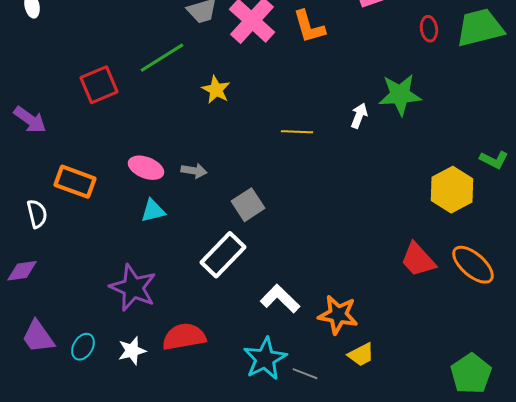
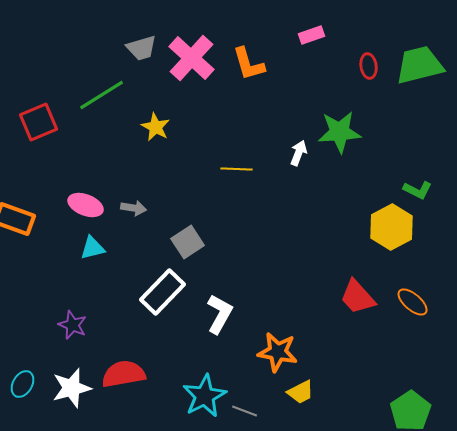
green L-shape: (494, 160) -> (418, 190), moved
orange ellipse: (473, 265) -> (413, 302), size x0.7
purple star: (133, 288) -> (73, 325), size x0.6
white L-shape: (280, 299) -> (220, 314), moved, turned 75
white star: (132, 351) -> (72, 388), size x1.4

